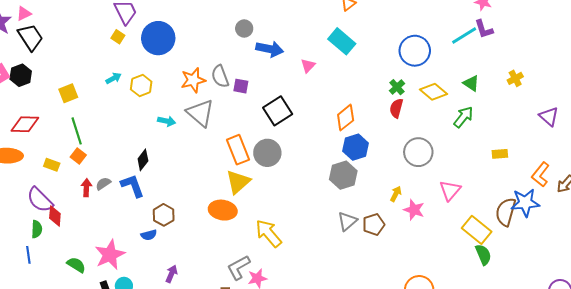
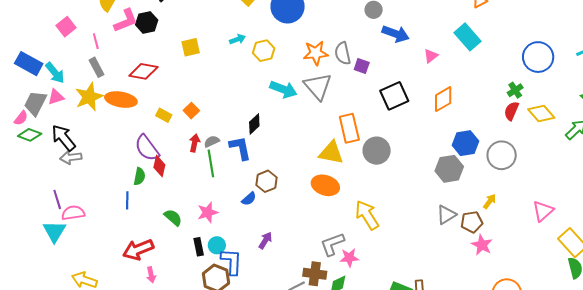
yellow diamond: (434, 92) -> (541, 114), moved
orange diamond: (346, 118) -> (443, 99), moved
cyan arrow: (167, 121) -> (283, 89), size x1.5
green line: (77, 131) -> (211, 163), moved
gray circle: (418, 152) -> (502, 155), moved
gray circle: (267, 153) -> (377, 151), moved
yellow triangle: (238, 182) -> (331, 153), moved, turned 44
pink triangle: (450, 190) -> (543, 211), moved
yellow arrow: (396, 194) -> (490, 201), moved
pink star: (414, 210) -> (482, 245), moved
blue semicircle: (149, 235) -> (249, 199), turned -35
pink star: (110, 255) -> (208, 212), size x0.7

